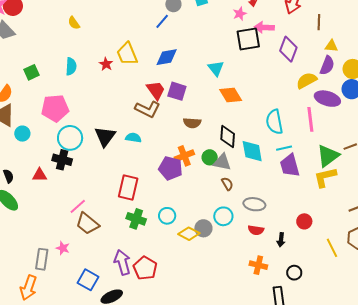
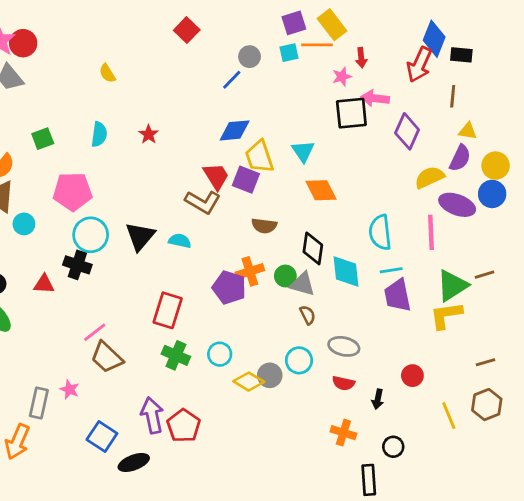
yellow trapezoid: (127, 54) -> (259, 157), moved

